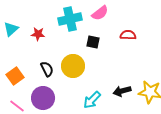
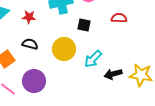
black semicircle: (47, 69) -> (30, 44), moved, turned -49
cyan arrow: (92, 100) -> (93, 59), moved

